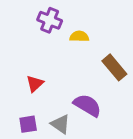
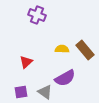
yellow semicircle: (79, 36) -> (62, 49), moved
purple semicircle: (87, 105) -> (65, 78), turned 120

